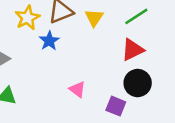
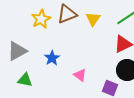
blue star: (49, 41) -> (52, 58), moved

